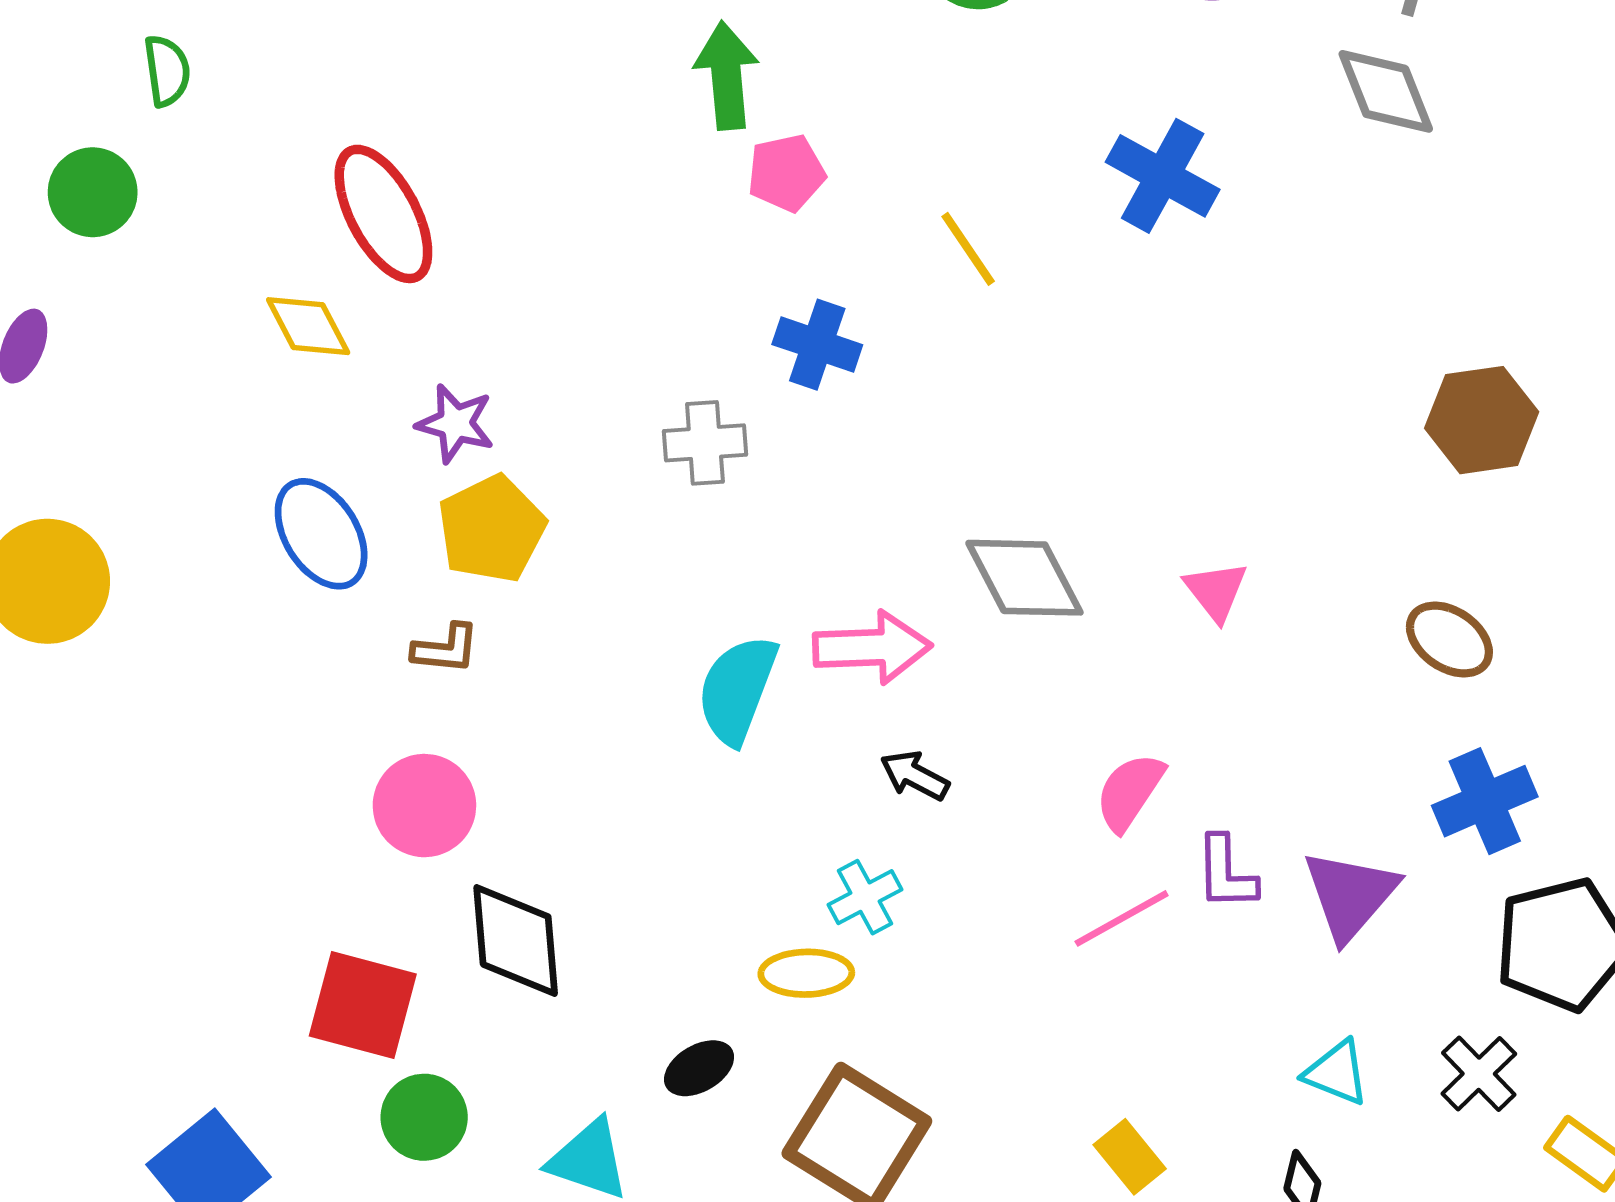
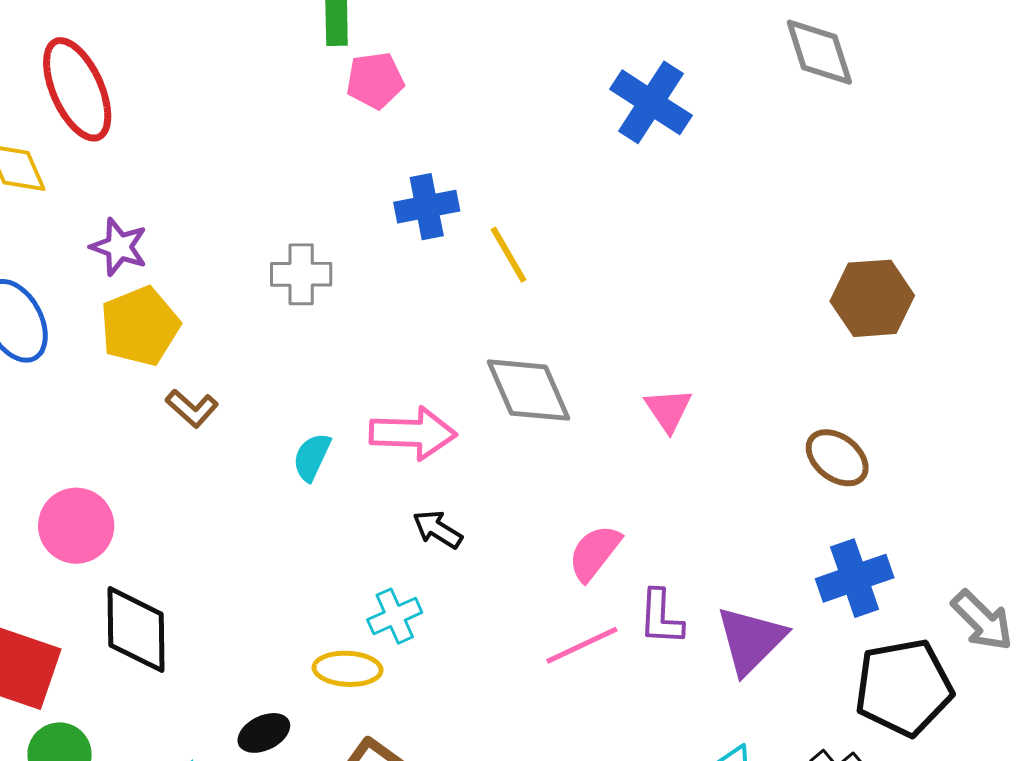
yellow line: (968, 249) -> (509, 255), moved
blue cross: (817, 345) -> (427, 207), moved, turned -34
brown L-shape: (446, 649) -> (192, 408), moved, turned 32
cyan semicircle: (737, 690) -> (312, 457), size x0.6

